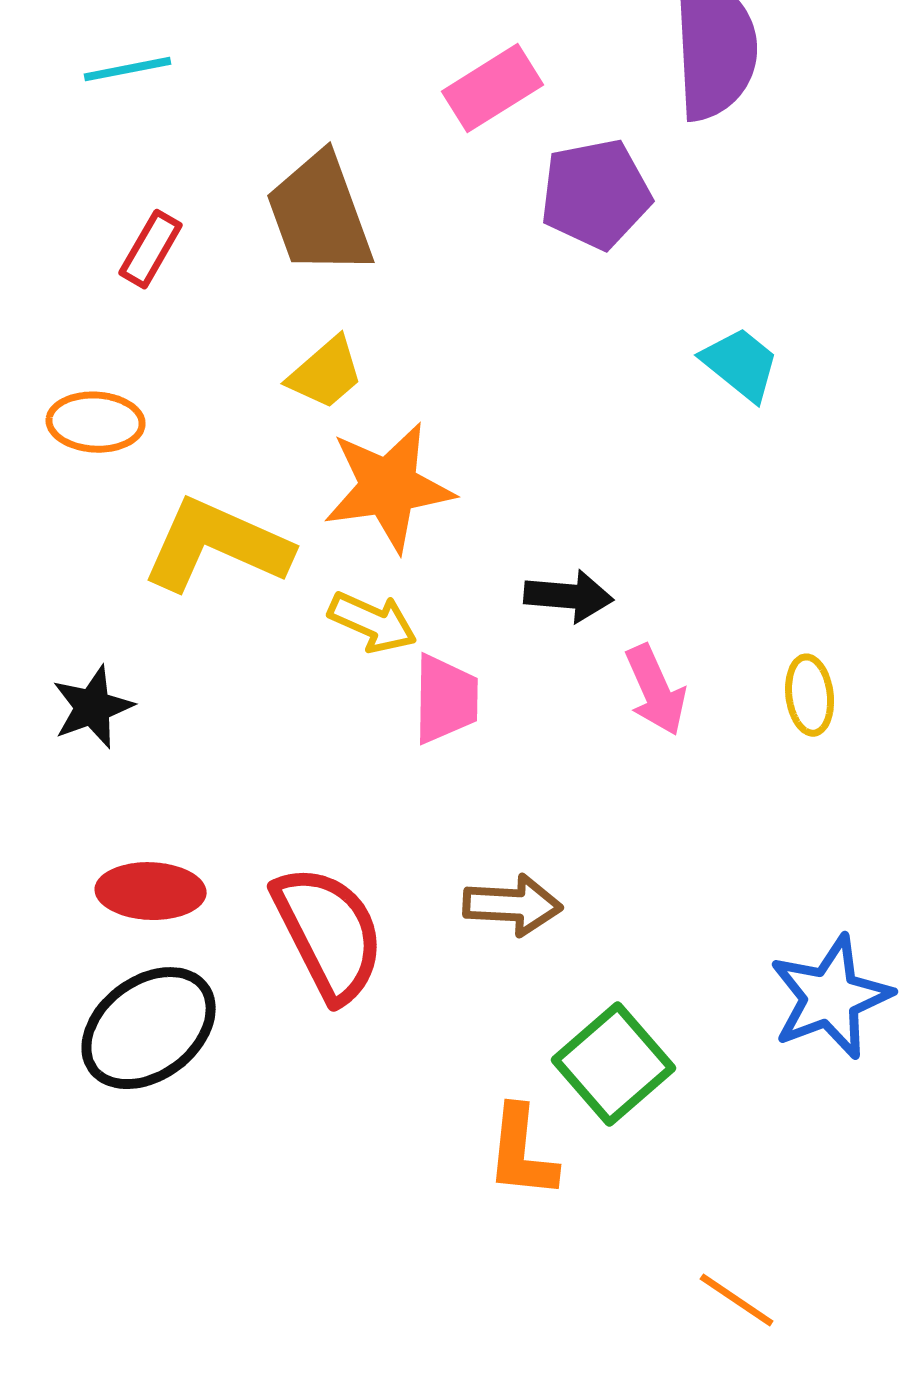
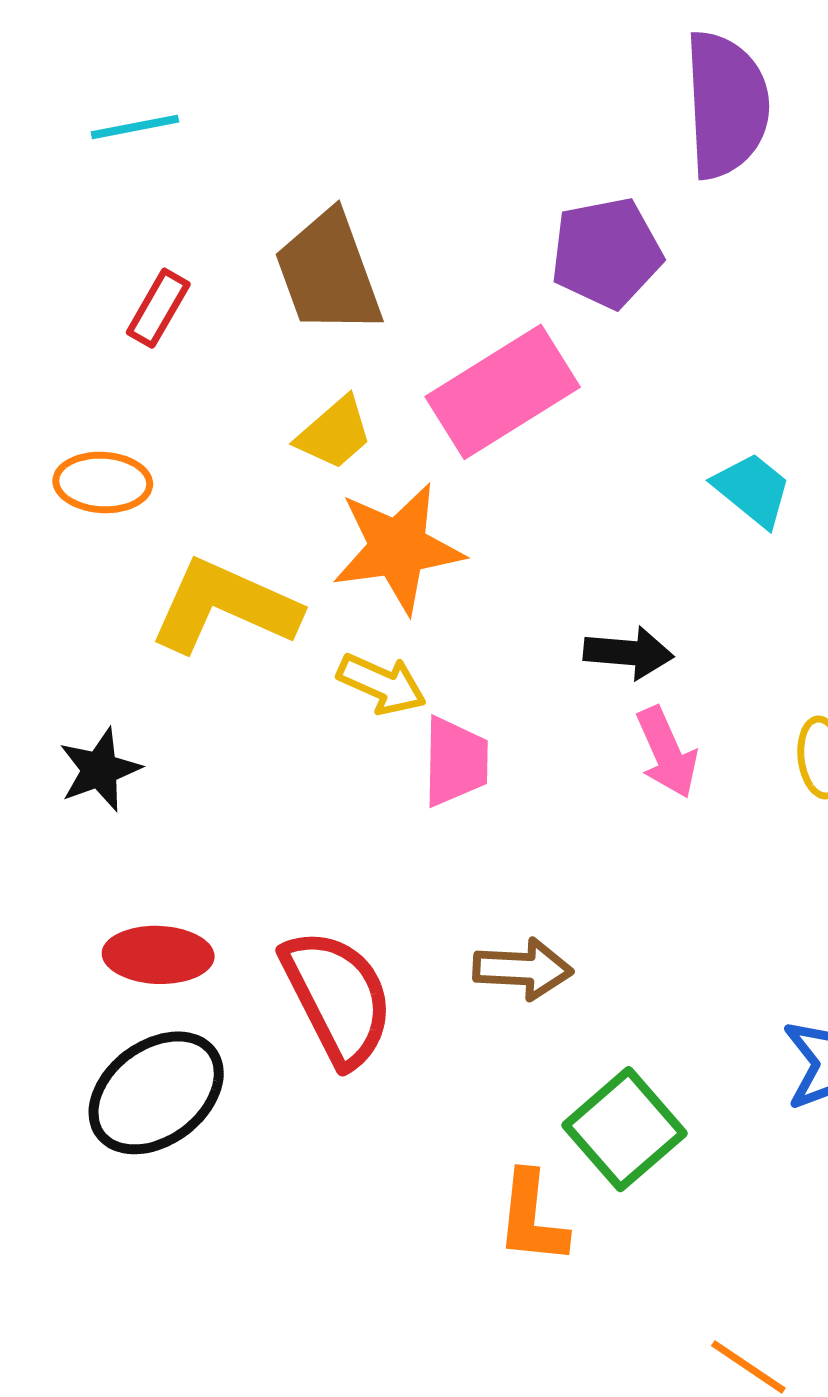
pink rectangle: (493, 88) -> (503, 392), moved, size x1.5
cyan trapezoid: (741, 364) -> (752, 490), moved
black arrow: (569, 596) -> (629, 653), moved

